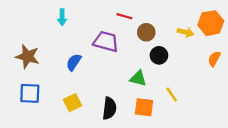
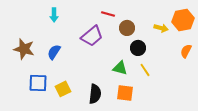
purple trapezoid: (106, 41) -> (92, 36), turned 125
blue semicircle: (74, 62) -> (54, 52), moved
blue square: (30, 93) -> (38, 83), moved
yellow line: (172, 95) -> (145, 70), moved

